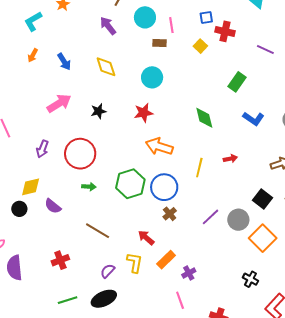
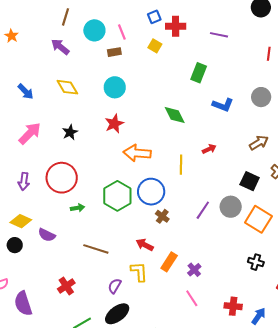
yellow diamond: (31, 187) -> (21, 221), turned 50

